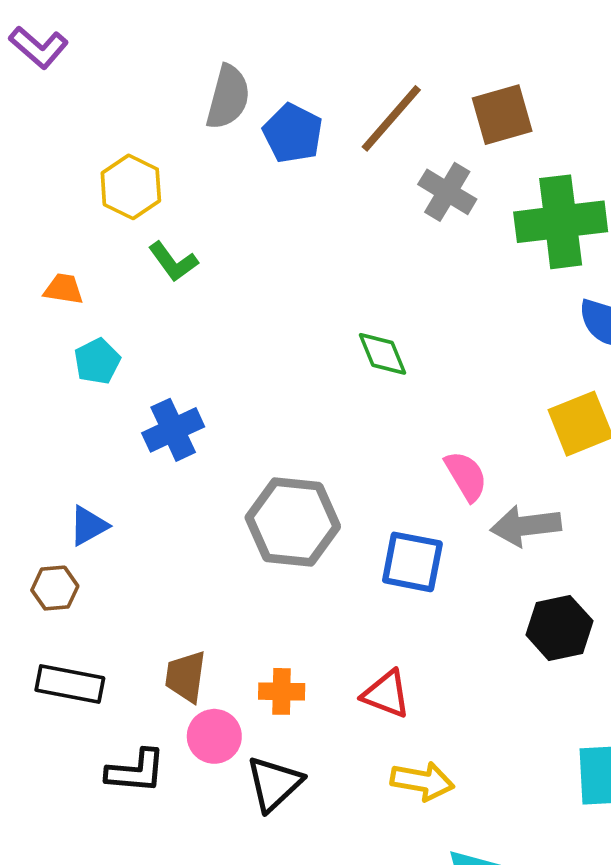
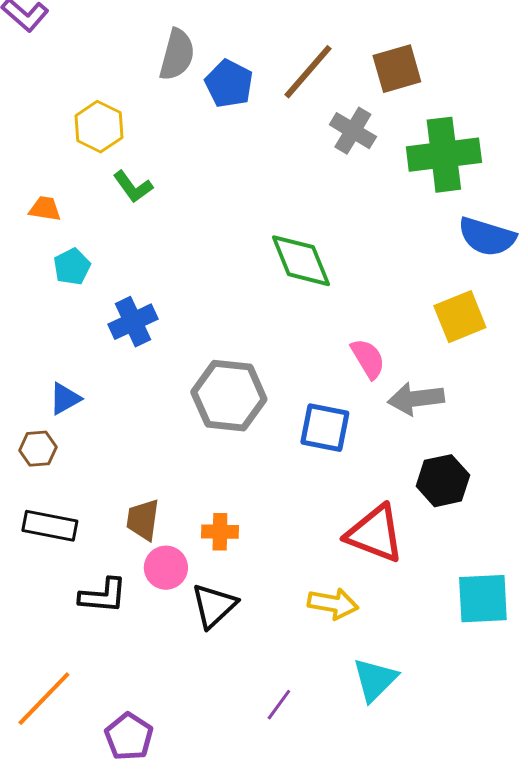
green diamond: (382, 354) -> (301, 261), size x1.5
red triangle: (386, 694) -> (375, 534), moved, size x1.5

